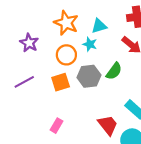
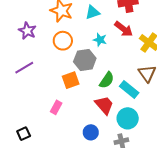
cyan star: (90, 44) -> (100, 40), moved
green semicircle: (114, 71) -> (107, 80), moved
orange square: (61, 82) -> (71, 80), moved

